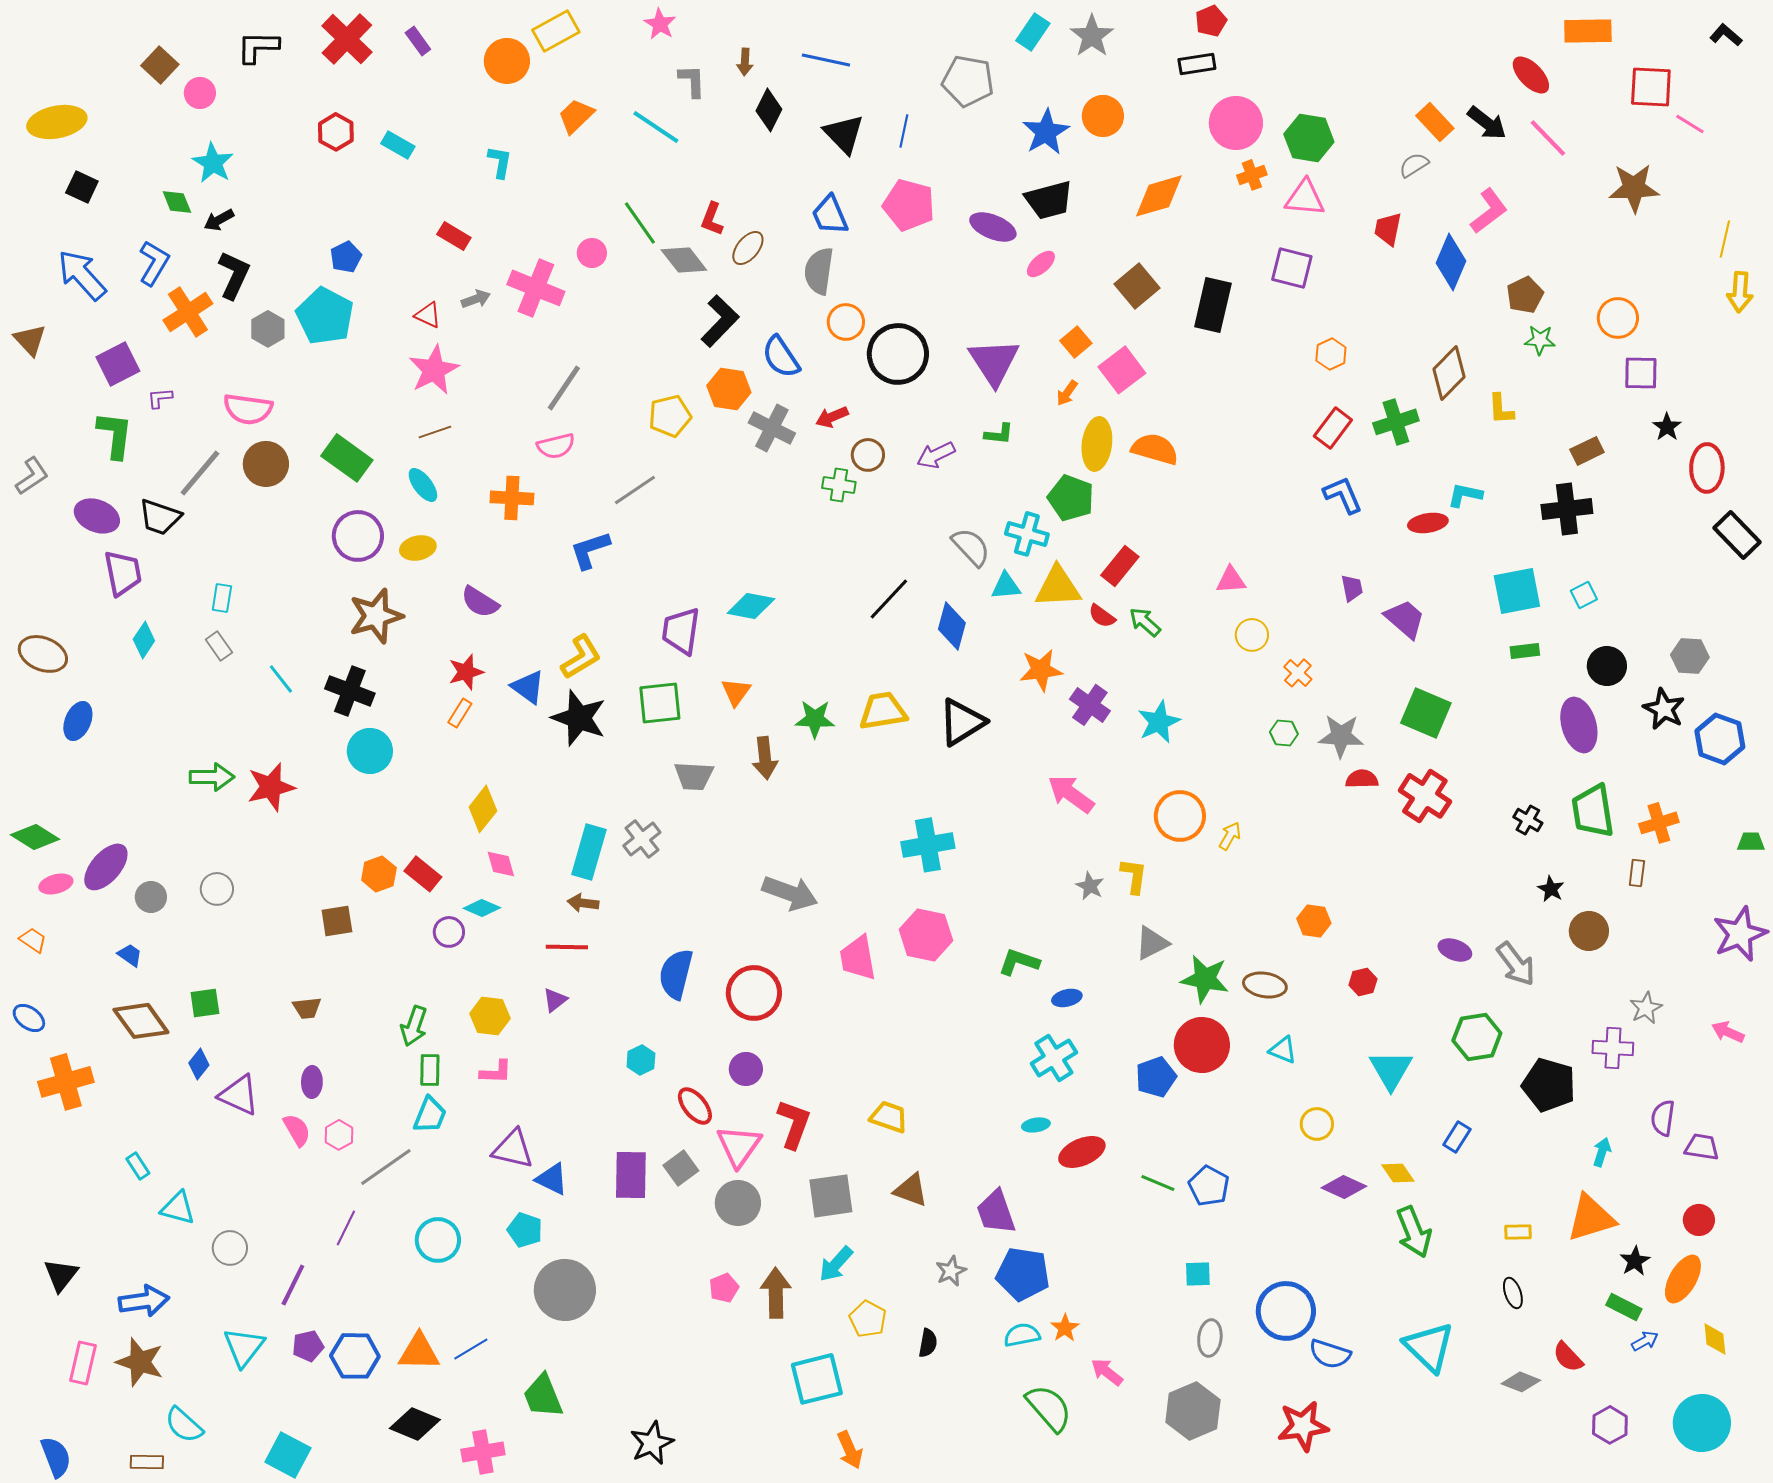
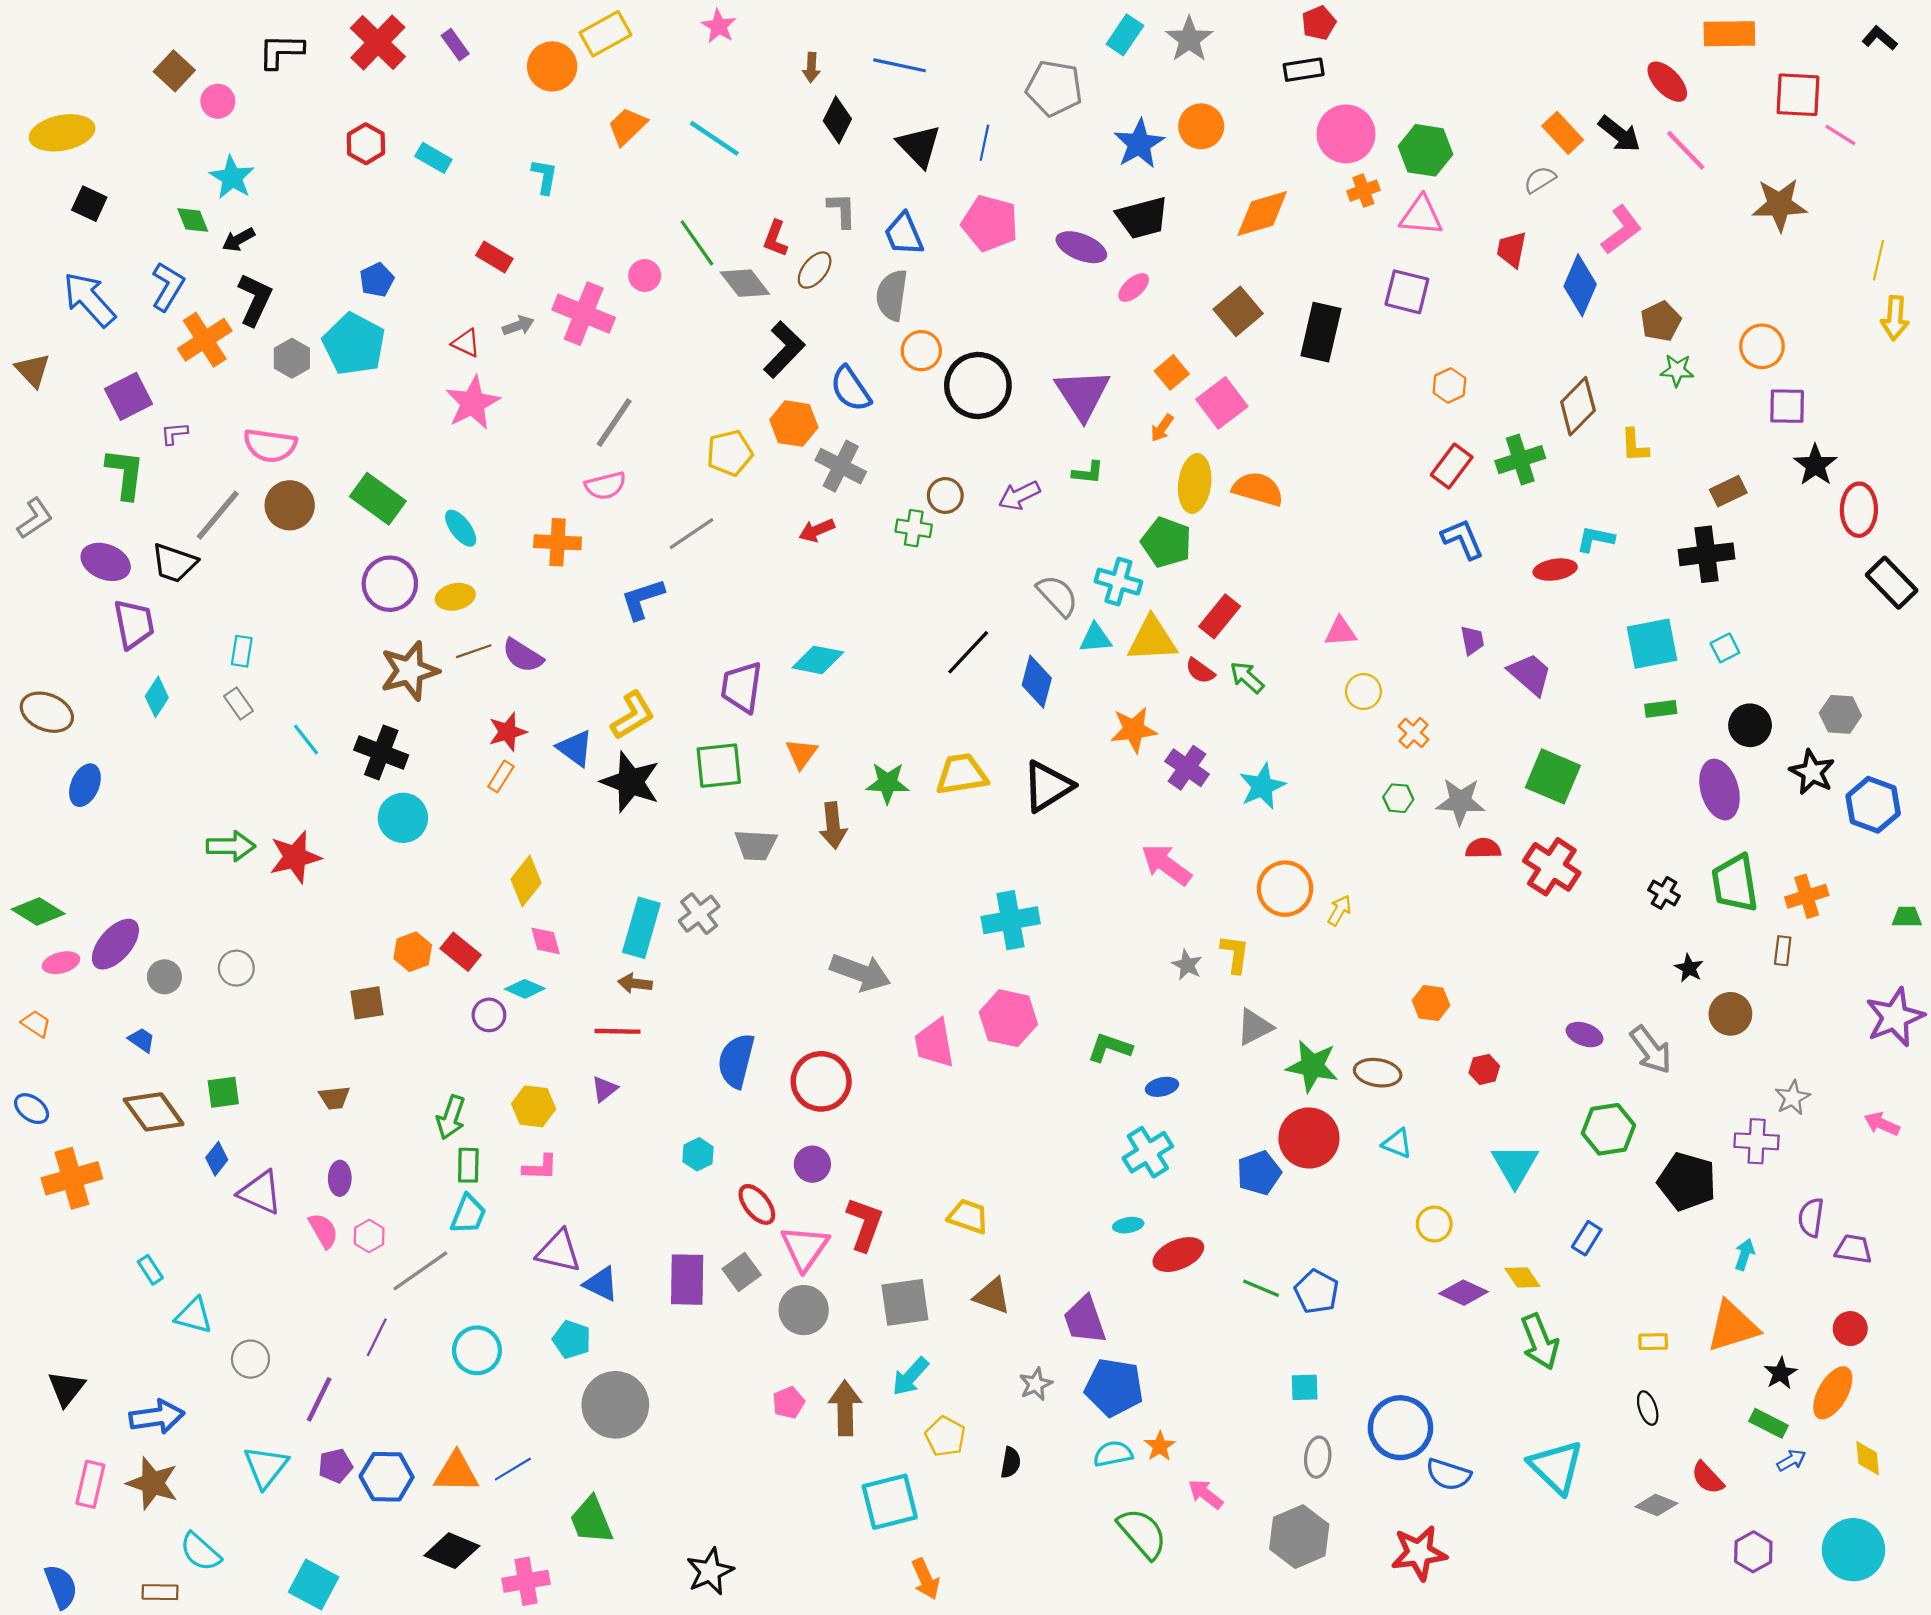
gray L-shape: (692, 81) -> (842, 210), moved
red arrow: (832, 417) -> (817, 530), moved
black star: (1667, 427) -> (1815, 465), size x1.4
brown line: (435, 432) -> (474, 651), moved

